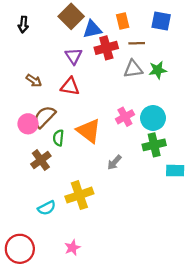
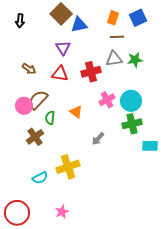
orange rectangle: (123, 21) -> (113, 18), moved, turned 32
blue square: (161, 21) -> (138, 18), turned -36
red cross: (106, 48) -> (91, 72), moved
orange triangle: (89, 131) -> (76, 112), size x0.6

